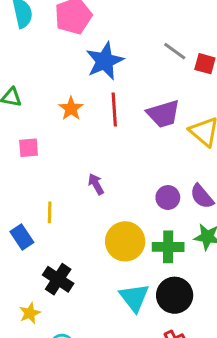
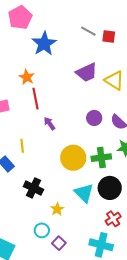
red line: (114, 109) -> (35, 99), moved
purple circle: (168, 197) -> (94, 118), moved
yellow star: (30, 313) -> (57, 209), moved

